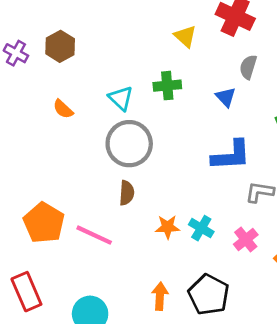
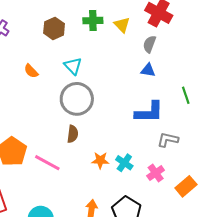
brown hexagon: (60, 46) -> (54, 28), moved
gray semicircle: (248, 67) -> (149, 44), moved
green cross: (167, 86) -> (93, 21), moved
blue triangle: (226, 97) -> (148, 70), turned -42

